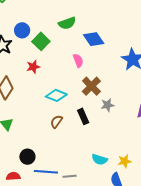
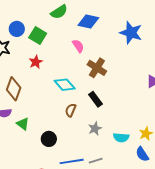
blue diamond: (94, 39) -> (88, 22), turned -30
cyan diamond: (56, 95) -> (65, 85), turned 40
gray star: (108, 105) -> (95, 128), moved
black circle: (27, 157) -> (49, 139), moved

